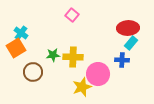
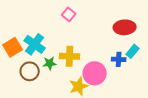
cyan cross: (21, 33) -> (35, 44), moved, size x1.5
cyan rectangle: (131, 43) -> (133, 51), moved
green star: (53, 55) -> (50, 63), moved

